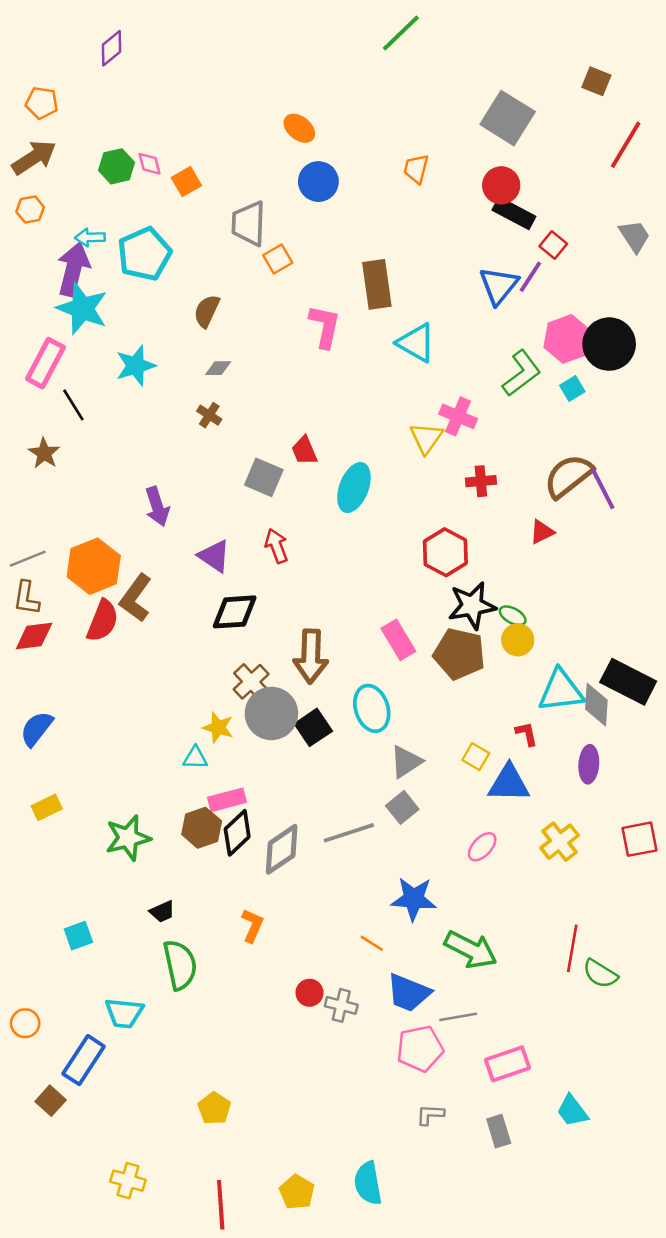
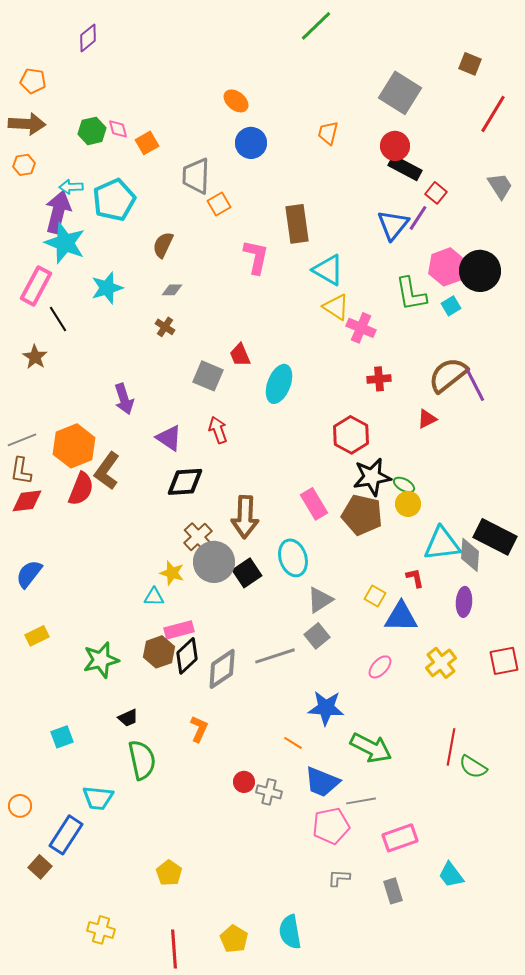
brown arrow: (34, 157) -> (27, 124), turned 36
green L-shape: (522, 373) -> (411, 294), turned 117
yellow triangle: (426, 438) -> (336, 307), moved, turned -32

